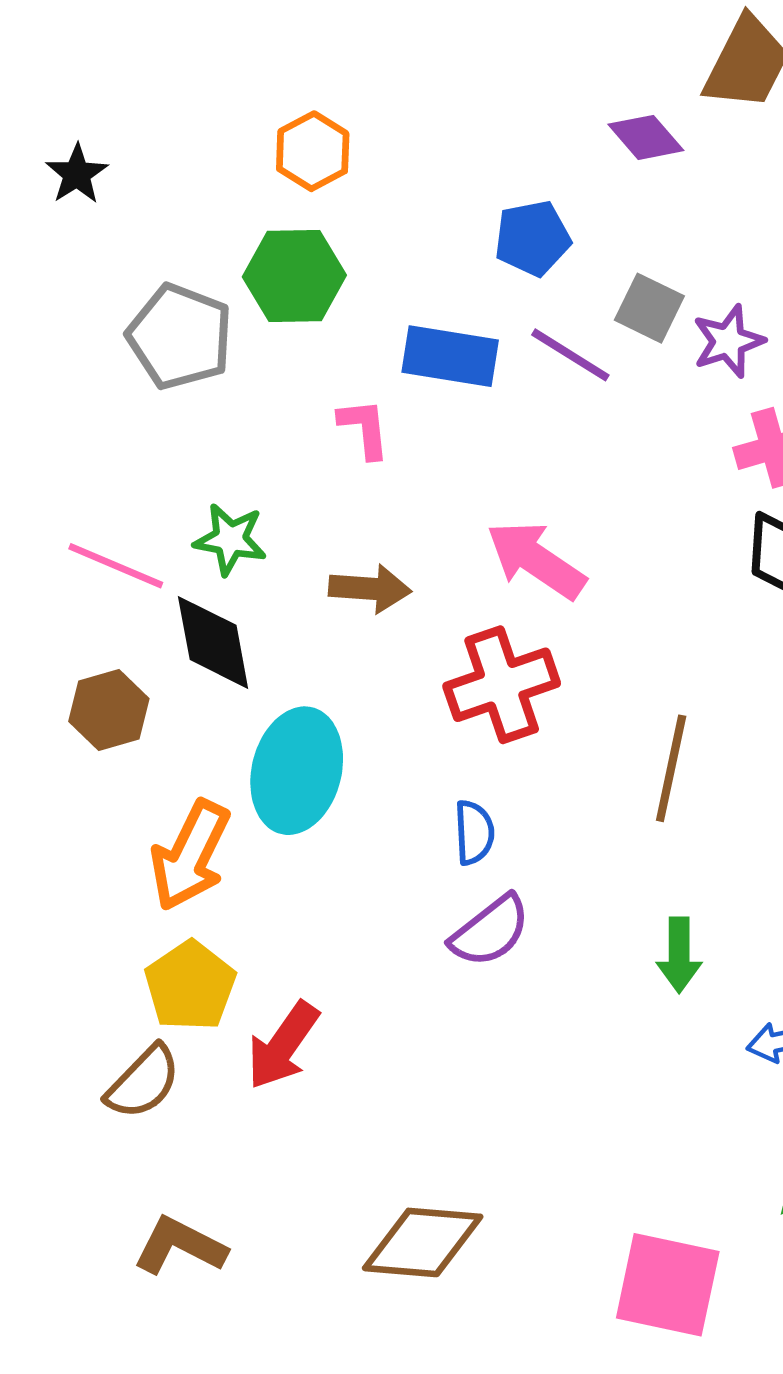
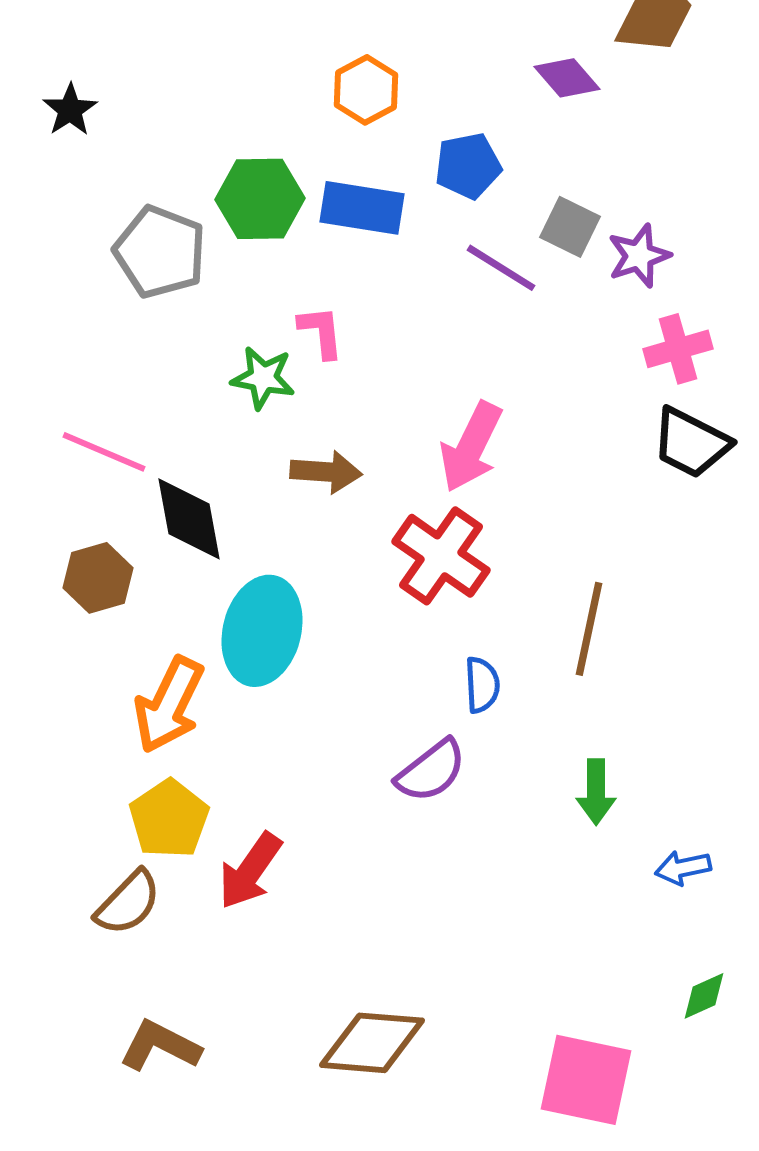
orange hexagon: (313, 151) -> (366, 90), moved
blue rectangle: (450, 356) -> (362, 208), moved
green star: (230, 539) -> (263, 378), moved
pink arrow: (536, 560) -> (471, 447), turned -98
red cross: (502, 685) -> (441, 556), turned -36
blue semicircle: (474, 832) -> (482, 685), moved

